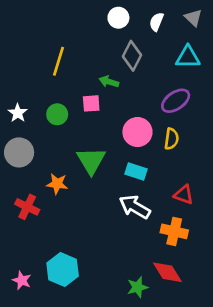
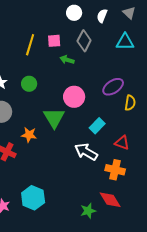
purple ellipse: (176, 101) -> (113, 87), moved
pink square: (91, 103) -> (54, 41), moved
pink circle: (137, 132) -> (74, 97), moved
yellow semicircle: (171, 139) -> (130, 103), moved
cyan rectangle: (136, 171) -> (97, 126), moved, turned -63

